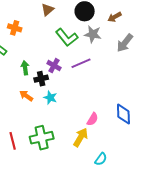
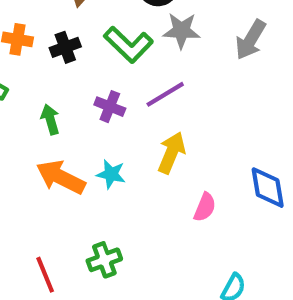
black cross: (41, 79) -> (65, 47), moved
orange arrow: (26, 96) -> (61, 177), size x1.6
yellow arrow: (81, 137) -> (172, 153), moved
green cross: (42, 138) -> (104, 260), size x0.7

